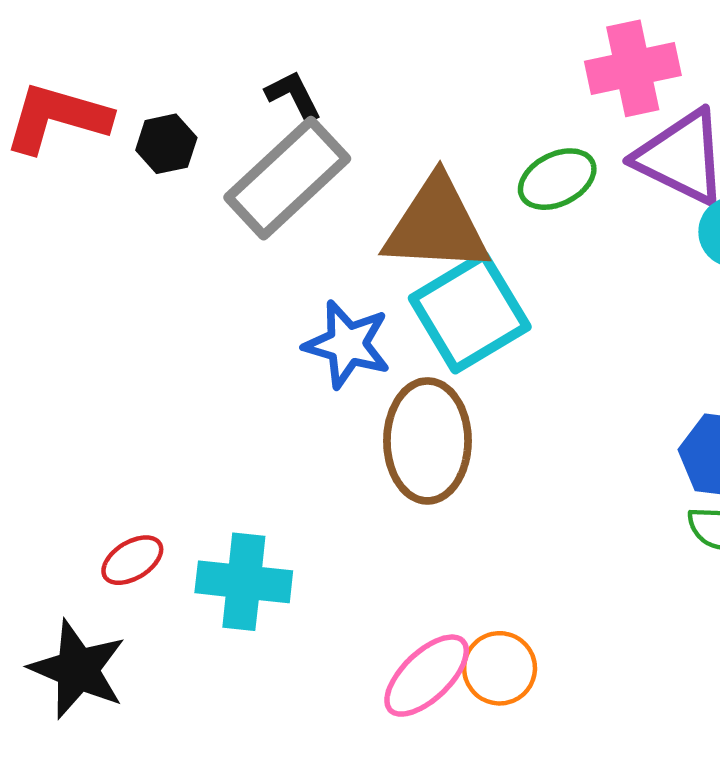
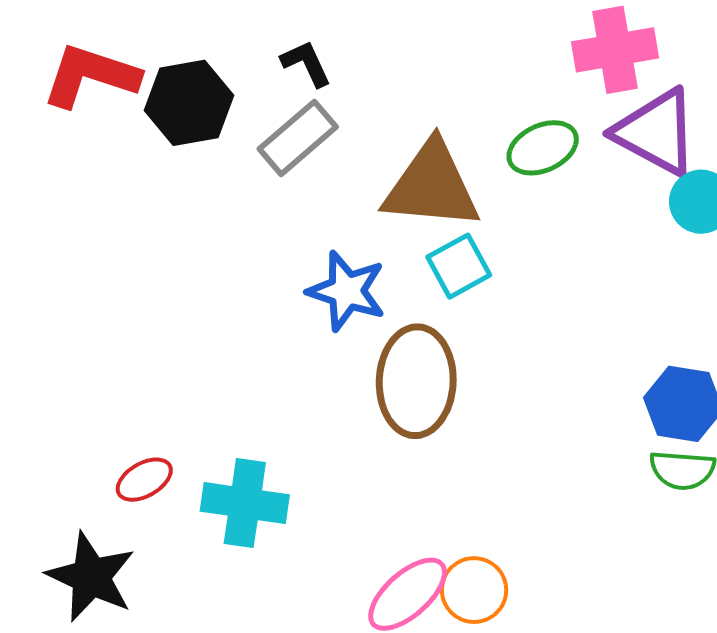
black hexagon: (166, 144) -> (189, 103), size x1.6
gray rectangle: (287, 178) -> (298, 138), size x0.7
cyan square: (470, 312) -> (459, 266), size x0.6

